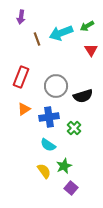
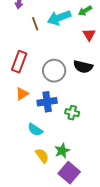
black semicircle: (83, 96) -> (83, 67), moved, turned 30
green cross: (74, 128) -> (72, 113), turned -32
cyan semicircle: (48, 145) -> (35, 130), moved
purple square: (71, 188) -> (69, 173), size x1.5

